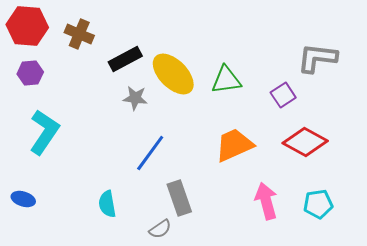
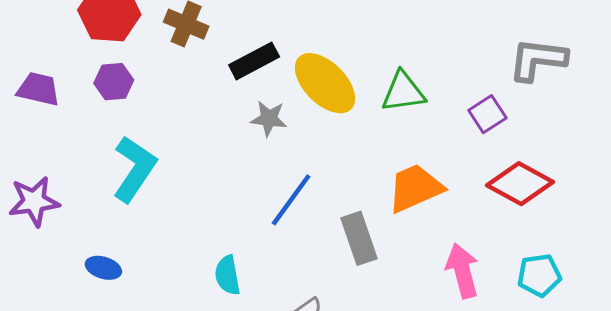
gray rectangle: (179, 198) -> (359, 238), moved

